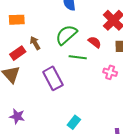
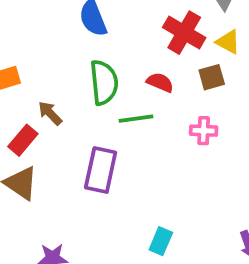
green semicircle: (66, 35) -> (104, 82), turned 140
purple rectangle: (53, 78) -> (101, 170), turned 55

